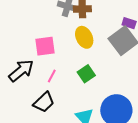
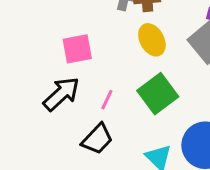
pink square: (45, 46) -> (77, 49), moved
green square: (86, 74) -> (158, 94), size x1.5

